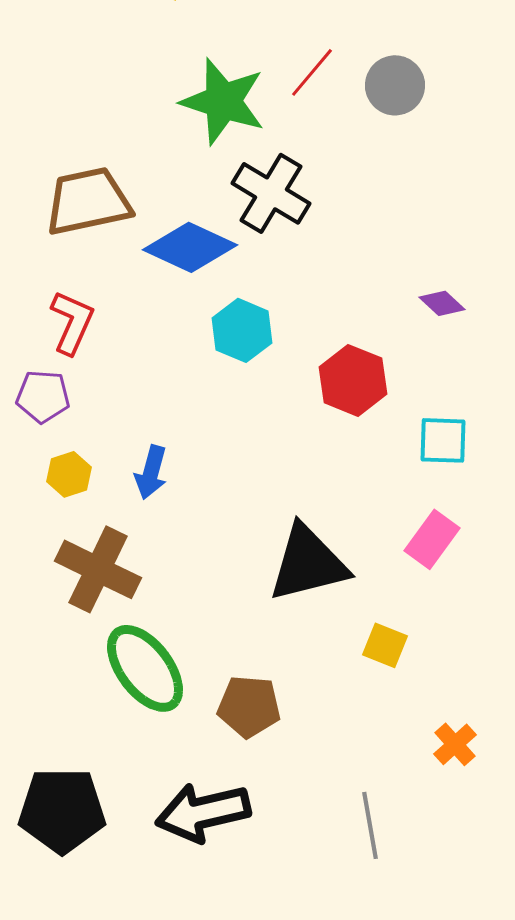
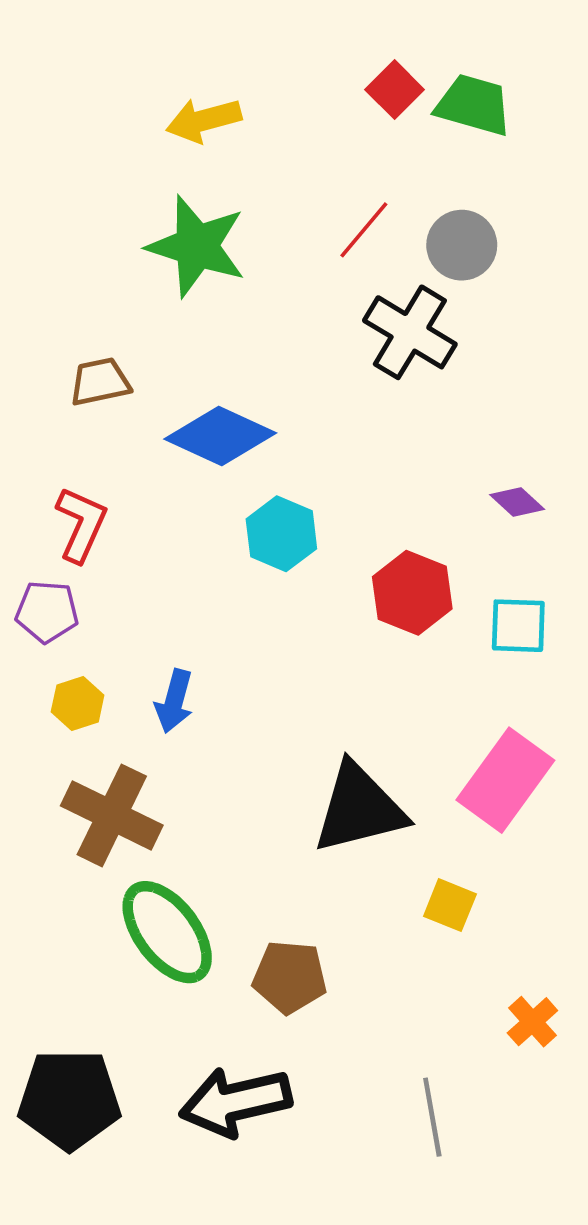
green star: (223, 101) -> (197, 246), moved
black cross: (271, 193) -> (410, 332), moved
brown trapezoid: (88, 201) -> (100, 382), size x0.6
cyan square: (443, 440) -> (518, 626), moved
pink rectangle: (432, 539) -> (505, 780), size x1.5

